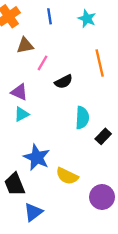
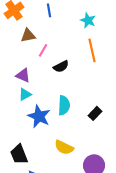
cyan star: (87, 19) -> (88, 20), moved
cyan semicircle: (82, 118) -> (64, 105), moved
blue star: (37, 157) -> (39, 116), moved

